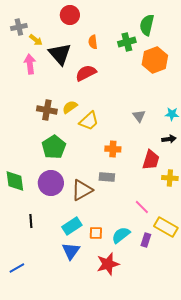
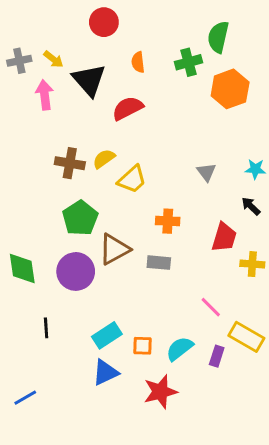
gray cross: (19, 27) -> (19, 61), moved
black arrow: (169, 139) -> (251, 206), turned -128
brown triangle: (82, 190) -> (114, 249), moved
blue triangle: (71, 251) -> (105, 372), turned 30

